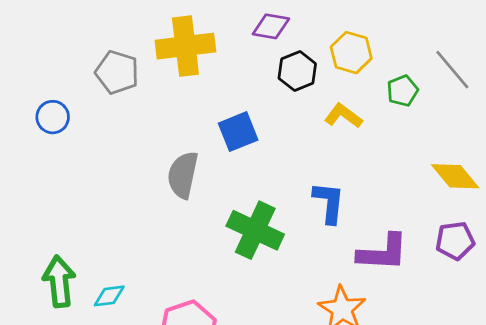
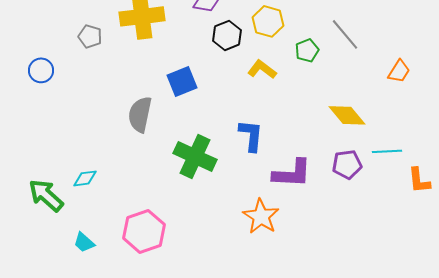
gray pentagon: (117, 72) -> (90, 36), size x0.7
green arrow: (59, 281) -> (46, 195), turned -42
cyan diamond: (109, 296) -> (85, 178), moved

